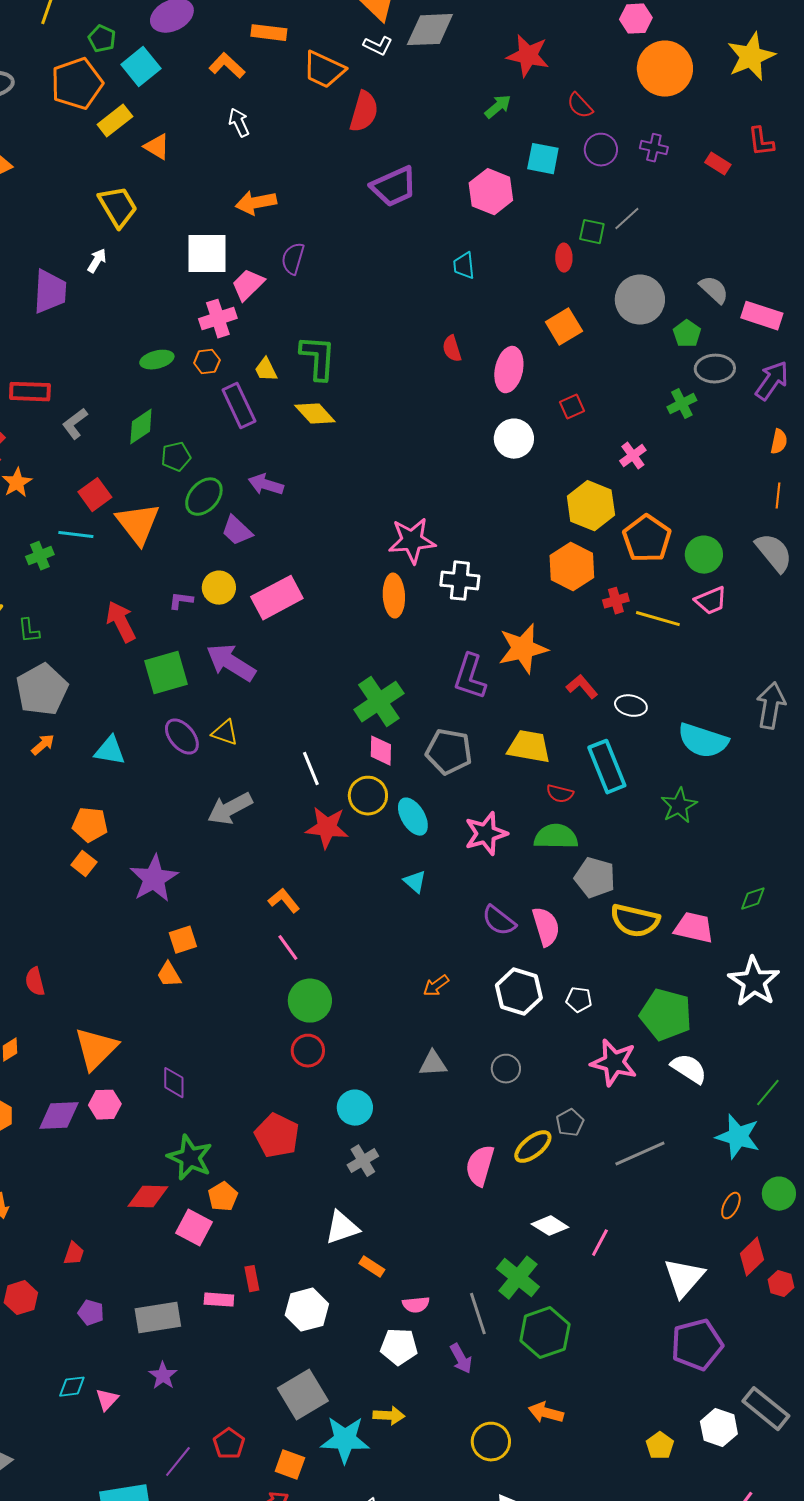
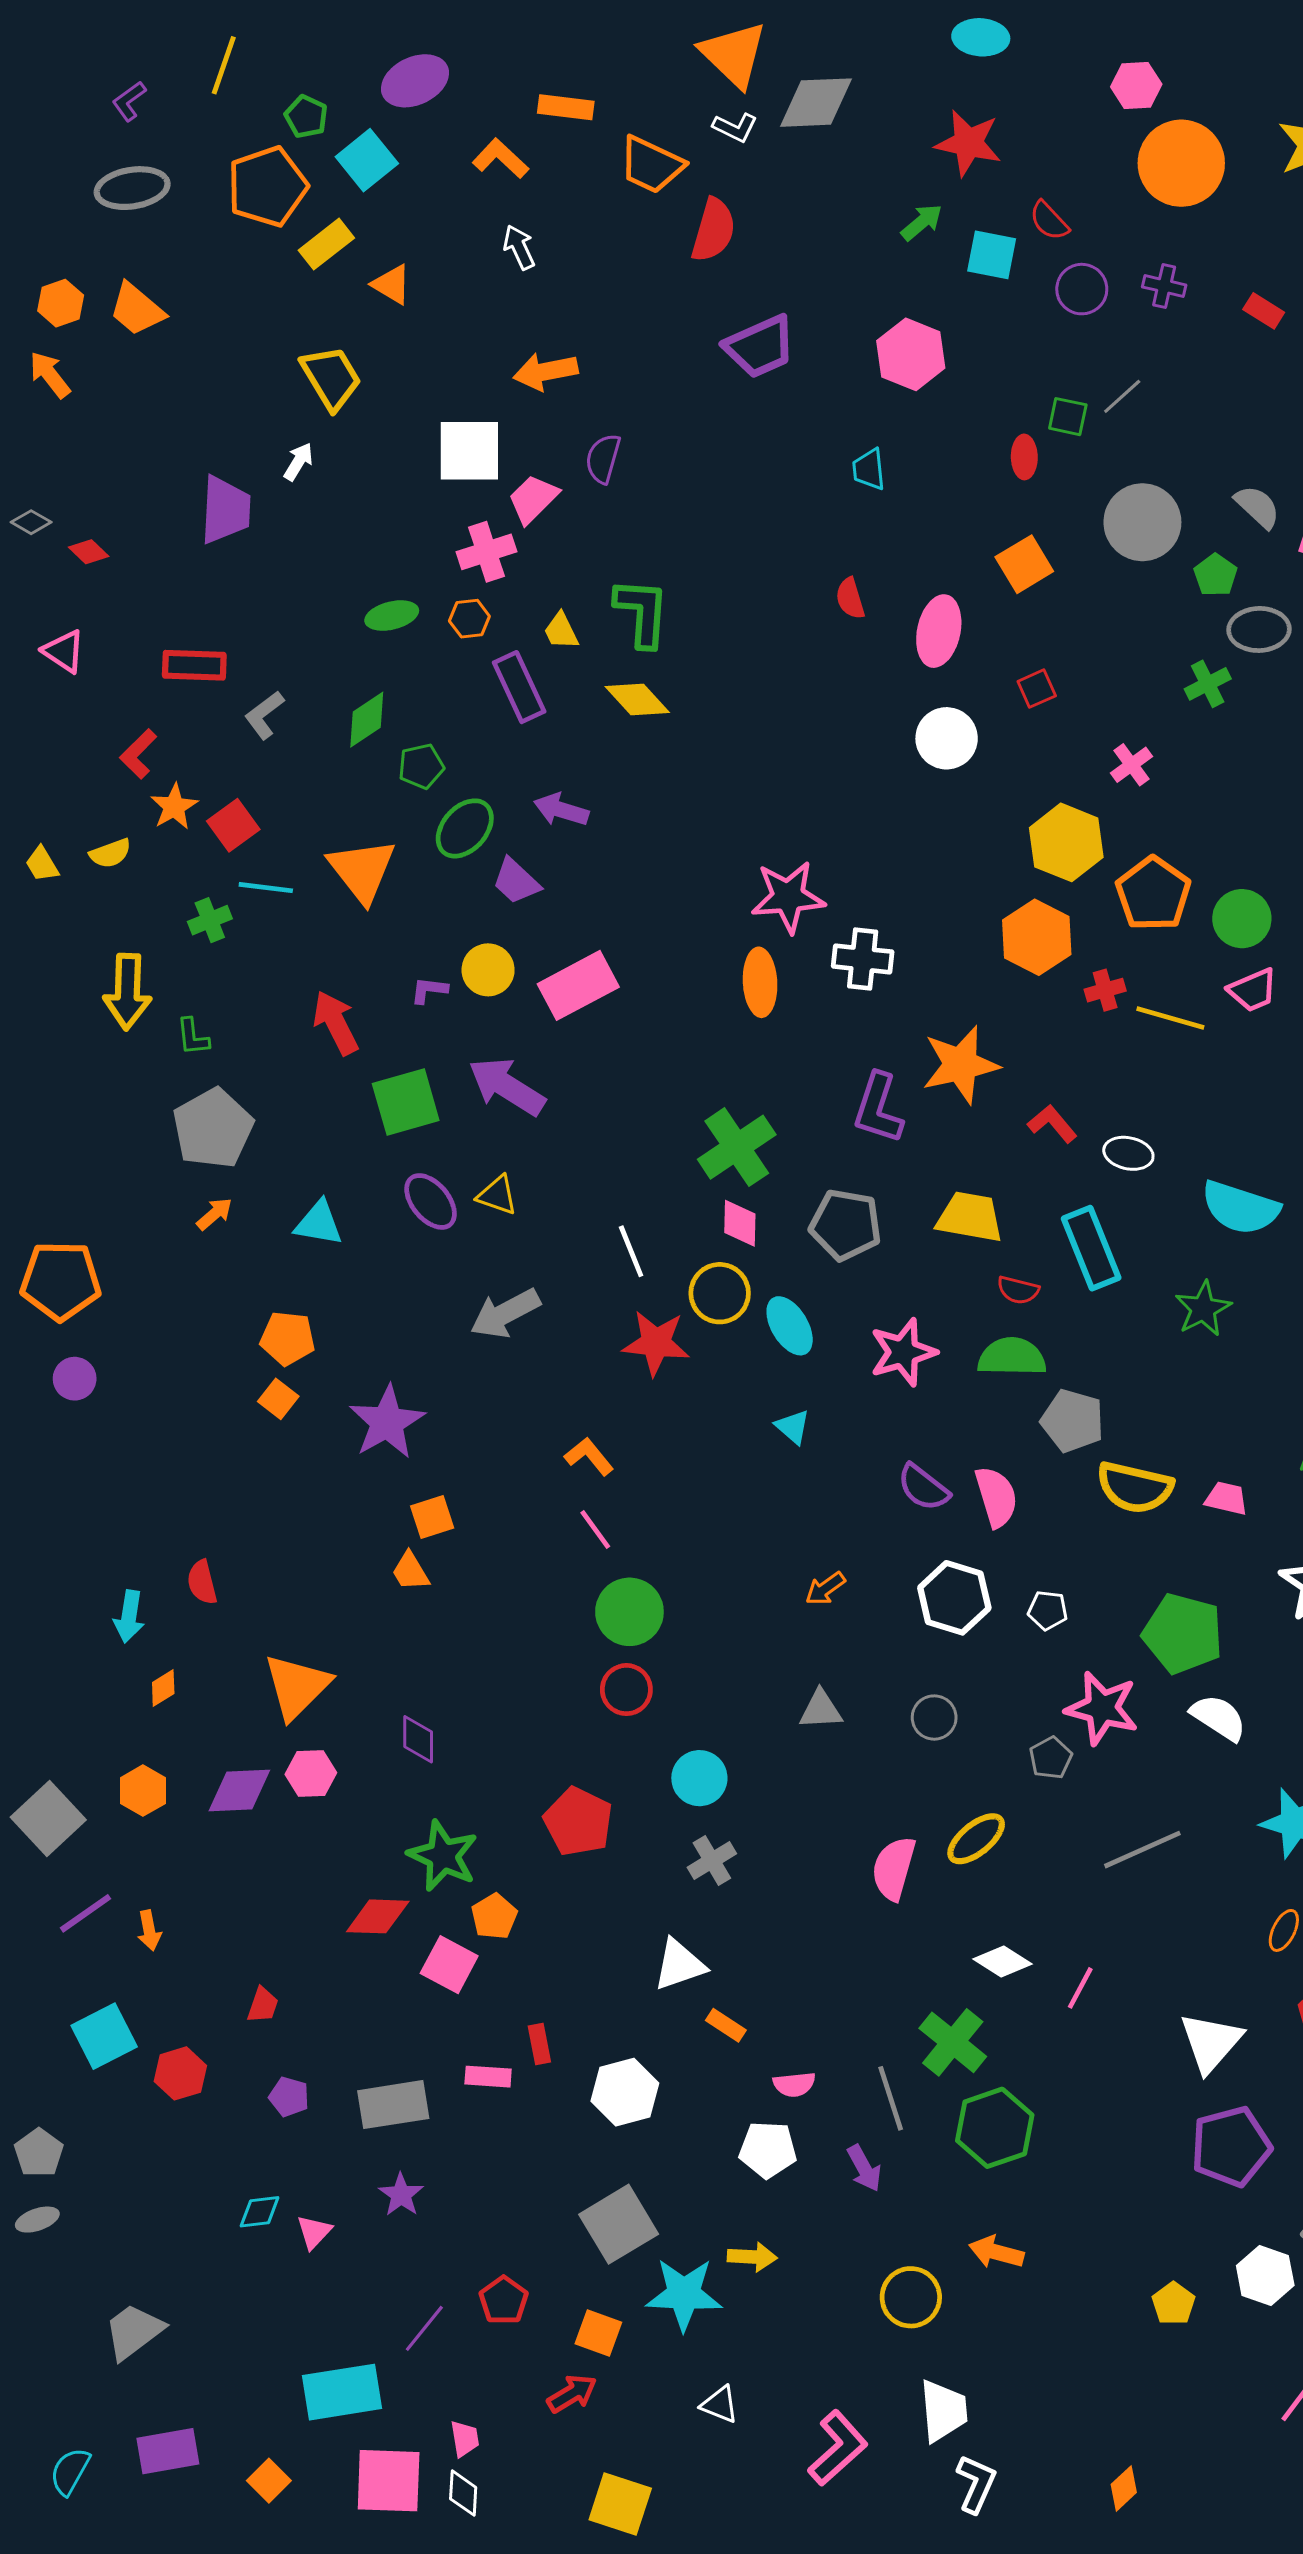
cyan square: (543, 159) -> (992, 255), moved
red square: (95, 495) -> (233, 825), moved
pink trapezoid: (694, 928) -> (1226, 1498), size x0.7
gray pentagon: (570, 1123) -> (1051, 1758), moved

